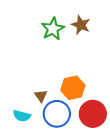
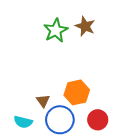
red circle: (93, 114) -> (98, 120), size x0.7

